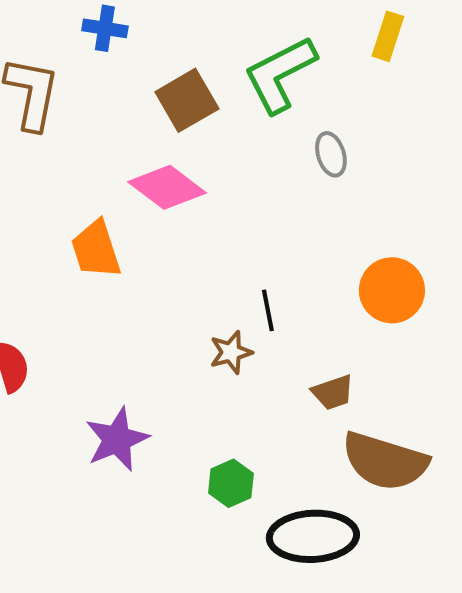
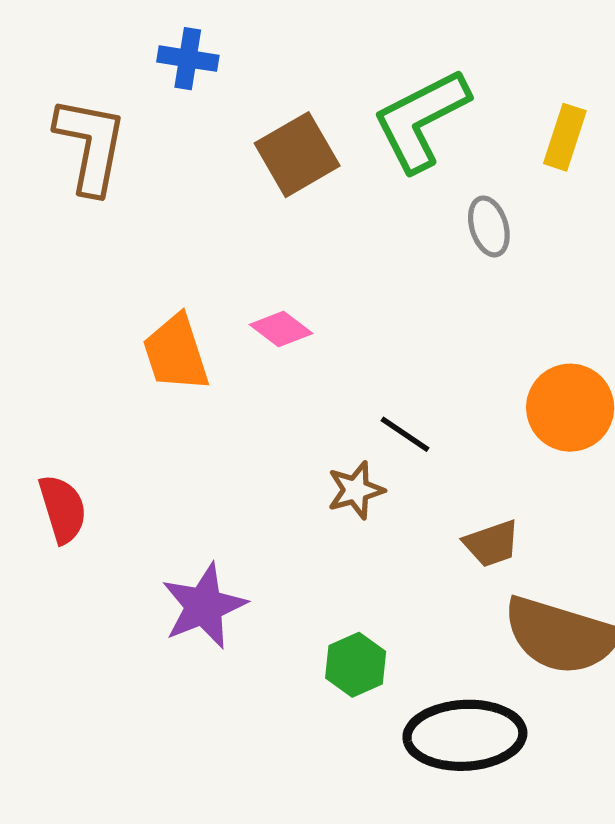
yellow rectangle: (388, 36) -> (565, 137), moved
pink diamond: (167, 187) -> (281, 329), moved, size x0.6
black line: (268, 310) -> (405, 434), turned -45

